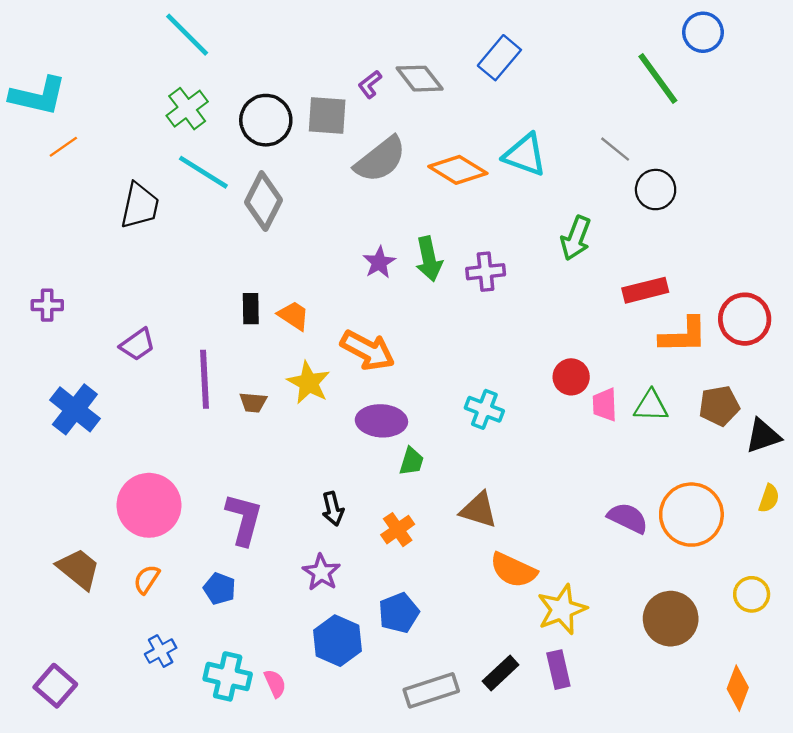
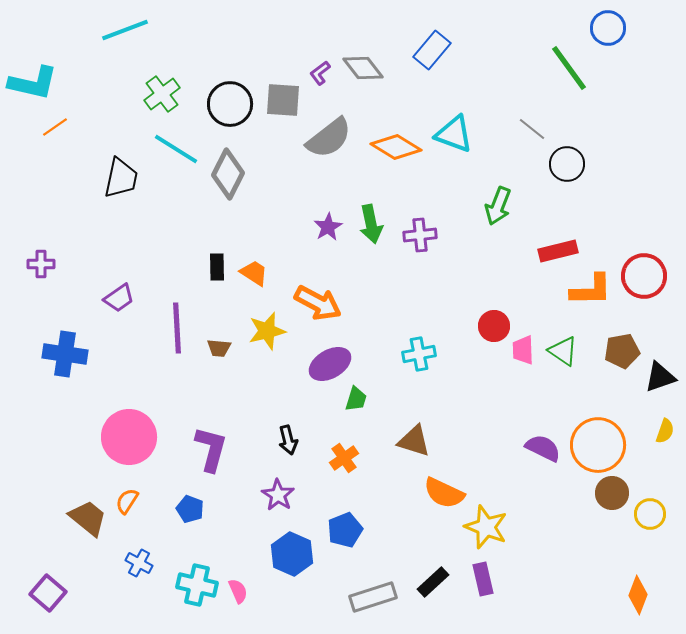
cyan line: (187, 35) -> (125, 30), moved, turned -66
yellow star: (309, 383) -> (267, 331), turned 30
green triangle: (651, 406) -> (563, 351), turned 32
blue cross: (75, 409) -> (65, 354), turned -30
cyan cross: (484, 409) -> (419, 354), turned -32
purple ellipse: (381, 421) -> (330, 364), turned -33
brown trapezoid: (78, 569) -> (88, 518), moved
yellow star: (562, 609) -> (486, 527), turned -30
brown circle: (671, 619) -> (612, 493), moved, size x0.7
blue cross: (161, 651) -> (139, 563), turned -32

